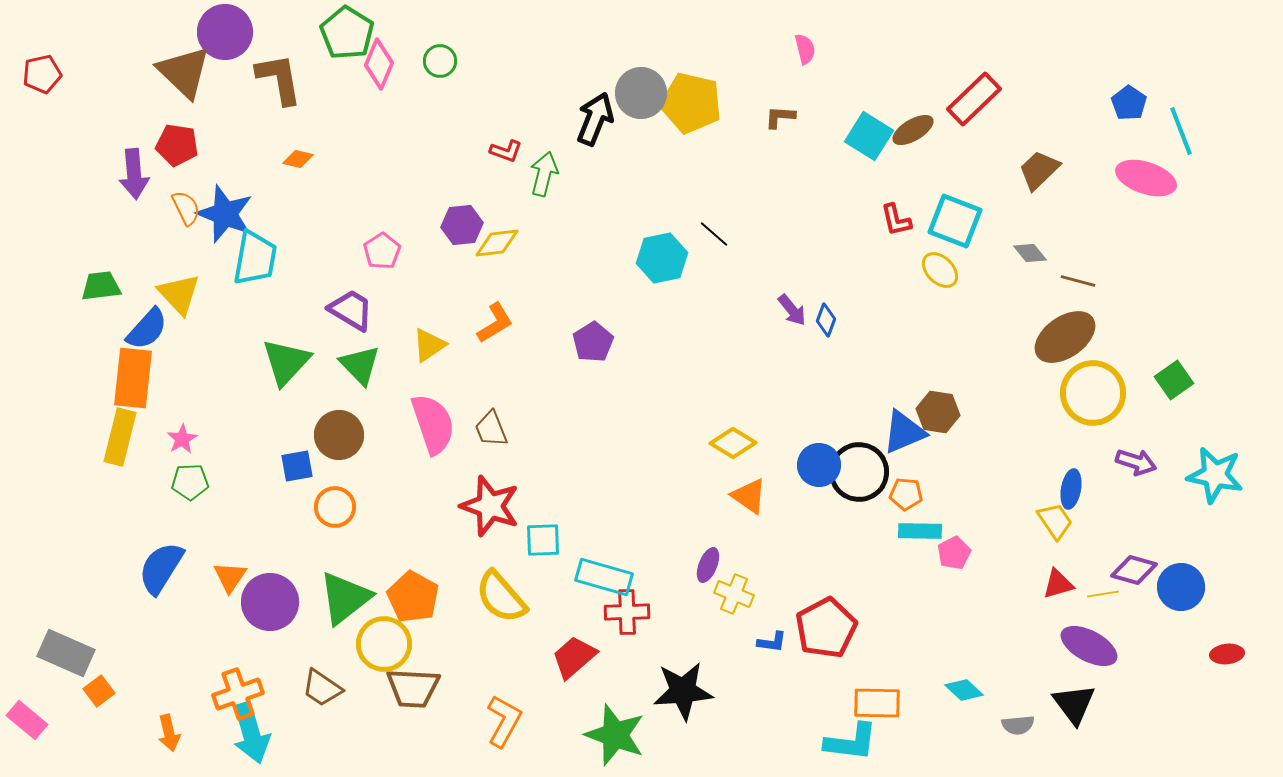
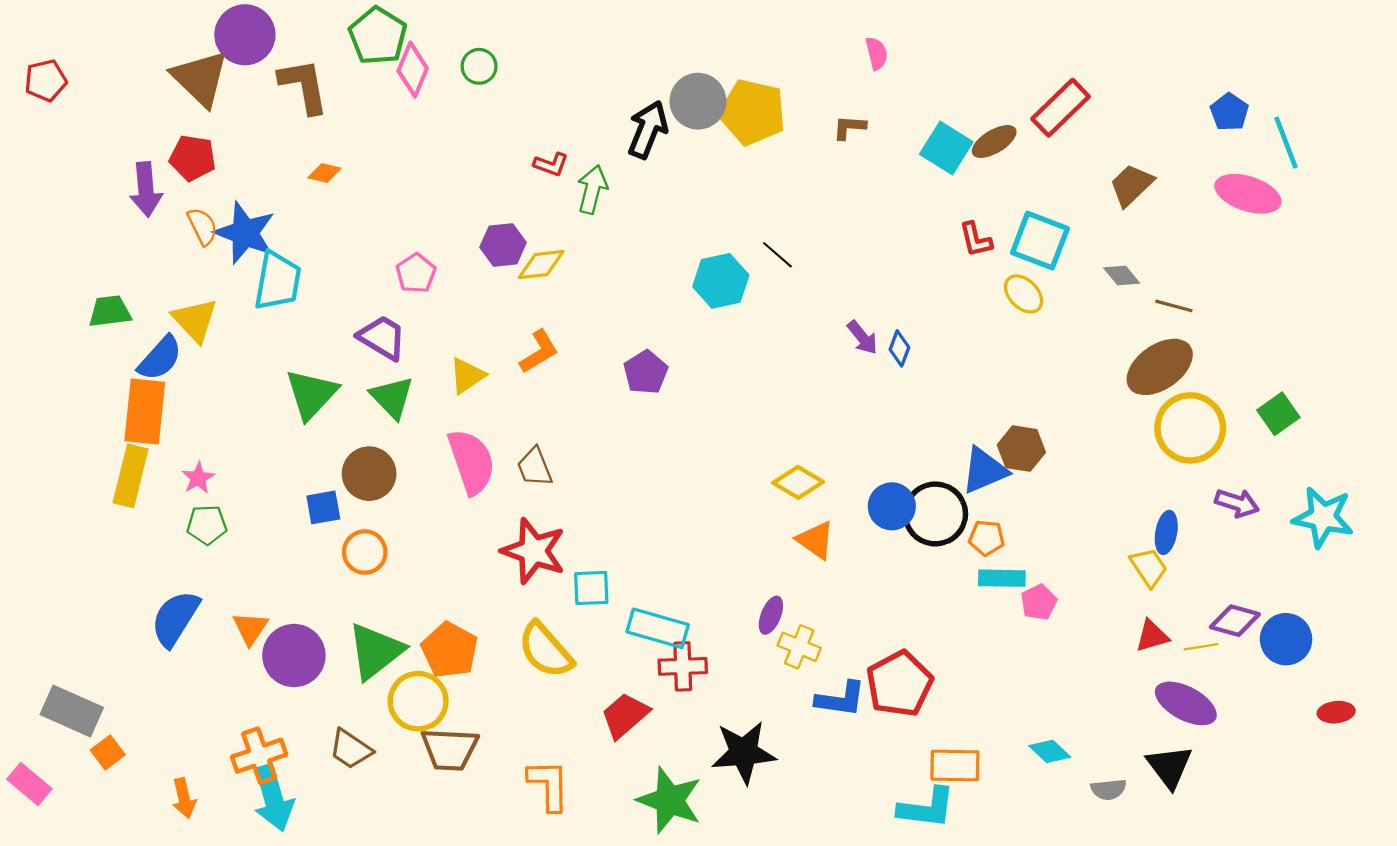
blue L-shape: (772, 642) -> (841, 699), size x1.6
orange L-shape: (504, 721) -> (549, 785), turned -30

